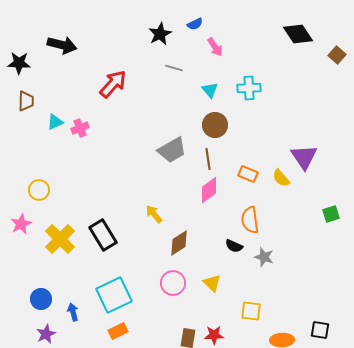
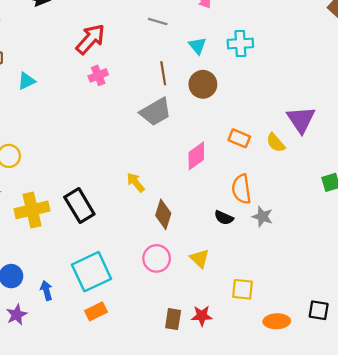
pink cross: (80, 128) -> (98, 75), moved
brown line: (208, 159) -> (163, 73), moved
yellow cross: (60, 239) -> (32, 210), turned 32
brown diamond: (179, 243) -> (163, 214), turned -40
gray star: (264, 257) -> (262, 217), moved

